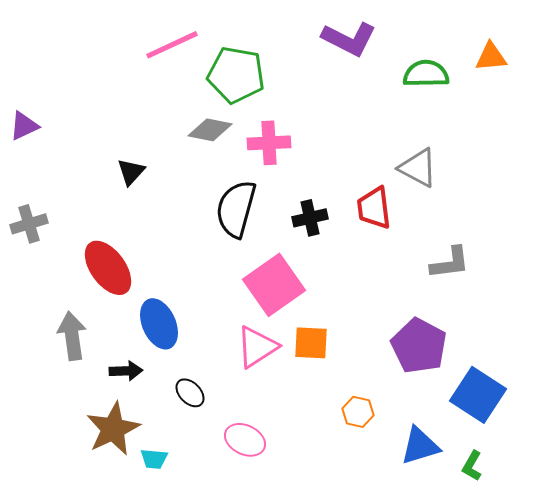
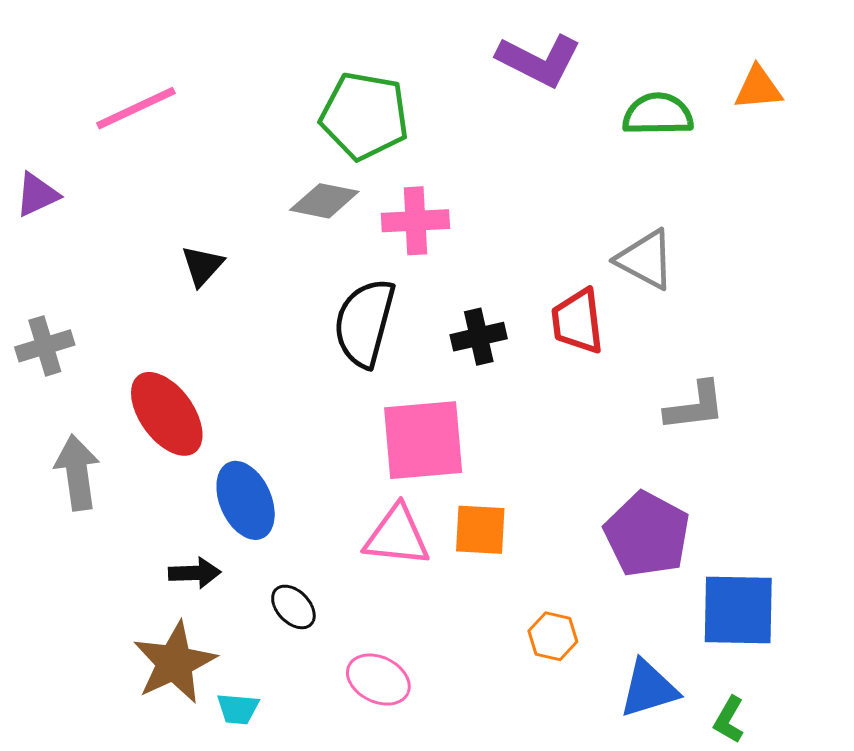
pink line: (172, 45) -> (136, 108), moved
pink square: (274, 285) -> (423, 440), turned 30
gray arrow: (72, 336) -> (77, 473), moved
pink triangle: (257, 347) -> (397, 536), turned 39
blue square: (478, 395) -> (738, 610), turned -32

